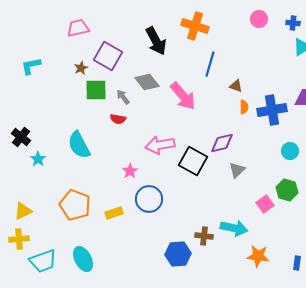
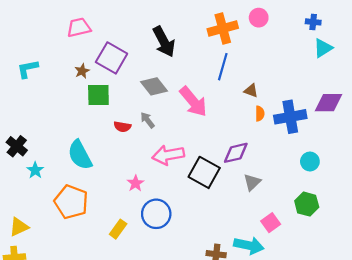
pink circle: (259, 19) -> (259, 18), moved
orange cross: (195, 26) -> (223, 29), moved, turned -32
gray arrow: (123, 97) -> (147, 120), moved
pink square: (265, 204) -> (271, 223), moved
orange pentagon: (75, 205) -> (71, 202), moved
yellow rectangle: (114, 213) -> (118, 229), turned -36

